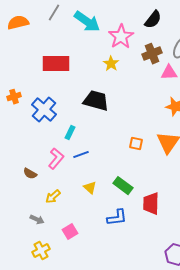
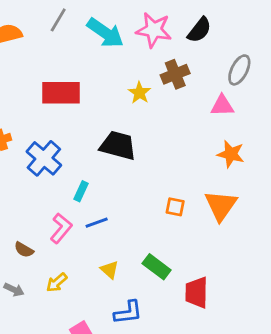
pink star: (121, 37) -> (154, 30), moved, turned -30
brown cross: (152, 54) -> (175, 74), moved
blue L-shape: (117, 218) -> (128, 312), moved
gray arrow: (37, 220) -> (14, 290), moved

